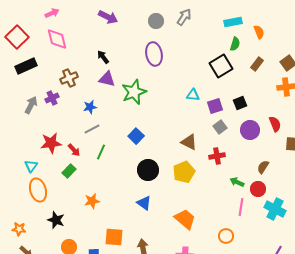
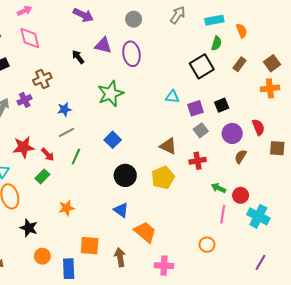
gray arrow: (184, 17) -> (178, 15), moved
purple triangle: (107, 79) -> (103, 45), moved
brown semicircle: (263, 167) -> (241, 157), moved
orange trapezoid: (185, 219) -> (145, 232), moved

